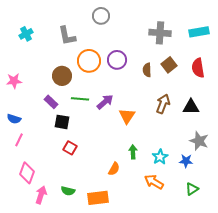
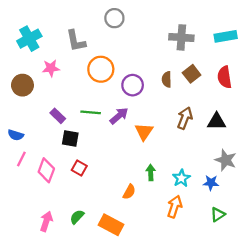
cyan cross: (26, 34) -> (29, 39), size x1.5
purple circle: (117, 60) -> (133, 85), moved
brown circle: (62, 76) -> (22, 85), moved
pink star: (14, 81) -> (51, 68), moved
pink diamond: (27, 173) -> (46, 170), moved
orange arrow: (154, 182) -> (175, 207), turned 78
green semicircle: (68, 191) -> (77, 217), turned 120
orange rectangle: (98, 198) -> (111, 225), turned 35

